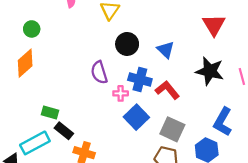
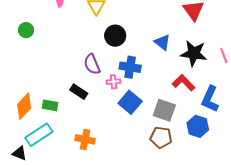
blue triangle: (166, 50) -> (162, 42), moved
orange diamond: (25, 63) -> (24, 106), moved
red L-shape: (167, 90) -> (184, 83), moved
black rectangle: (64, 131) -> (79, 92), moved

